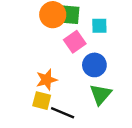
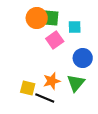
blue circle: (94, 65) -> (83, 58), moved
orange star: (47, 80) -> (52, 81), moved

